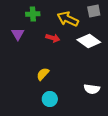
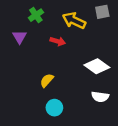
green cross: (33, 14) -> (36, 15), turned -32
white diamond: (89, 41) -> (97, 66), moved

